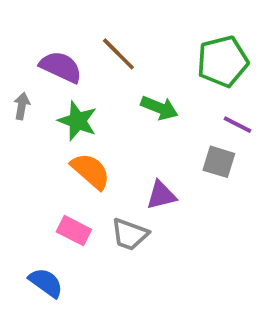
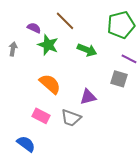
purple semicircle: (61, 67) -> (34, 28), size x0.6
green star: (78, 121) -> (48, 45), moved

